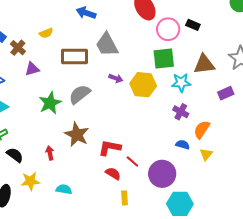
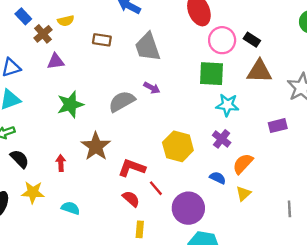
yellow semicircle: (46, 33) -> (66, 21), moved
brown rectangle: (74, 57) -> (102, 40), moved, size x0.6
brown triangle: (204, 64) -> (259, 71), moved
yellow hexagon: (143, 85) -> (178, 146), moved
gray semicircle: (80, 94) -> (122, 101), moved

